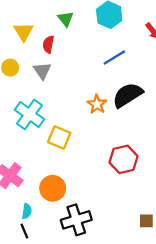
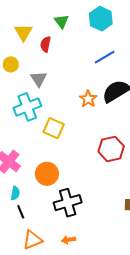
gray triangle: (42, 71) -> (39, 79), moved
cyan cross: (29, 114) -> (27, 107), turned 32
cyan semicircle: (27, 211) -> (15, 193), moved

